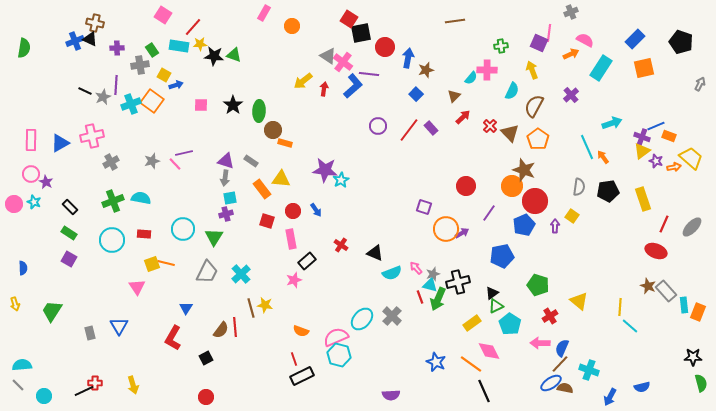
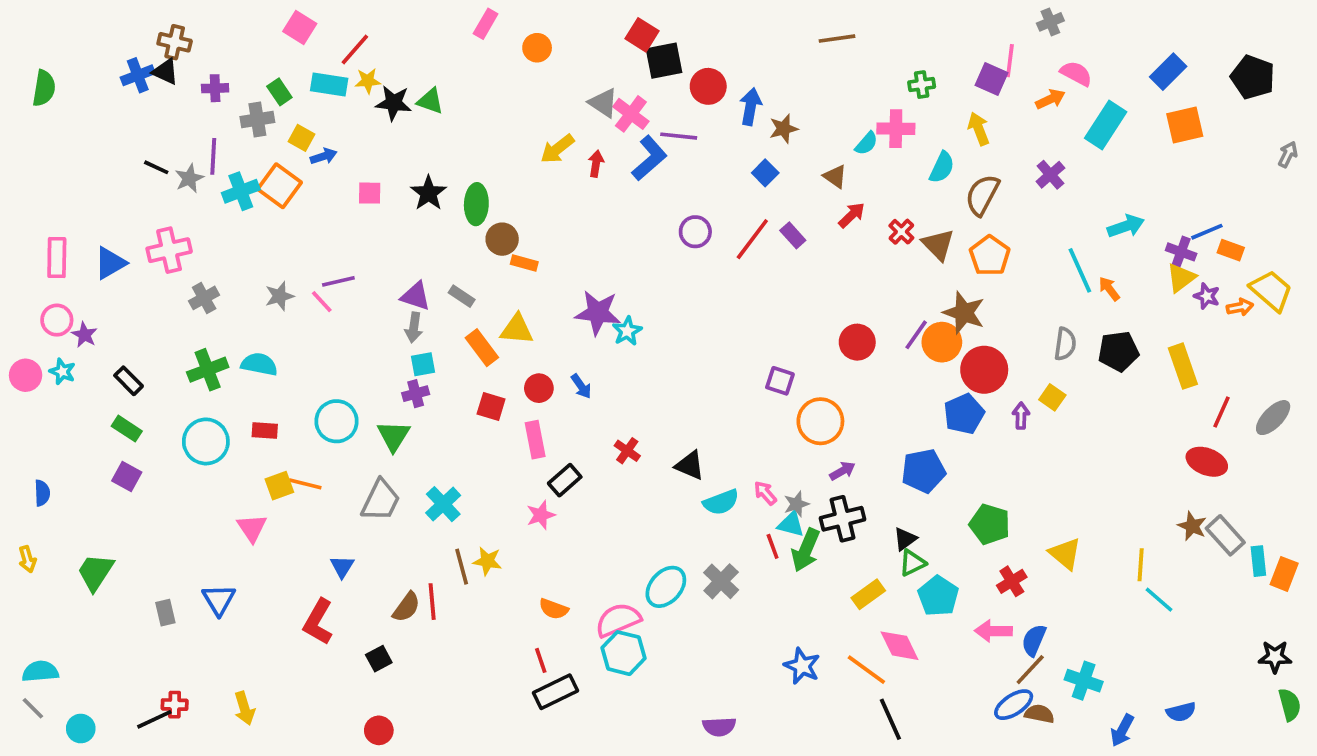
brown triangle: (454, 96) -> (835, 177), turned -40
purple line: (489, 213) -> (916, 335), moved
purple arrow: (462, 233) -> (842, 471), moved

